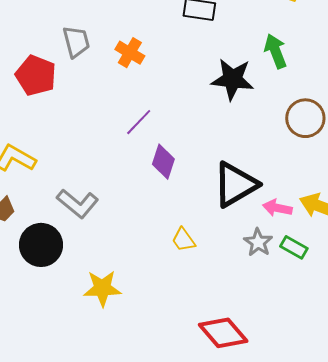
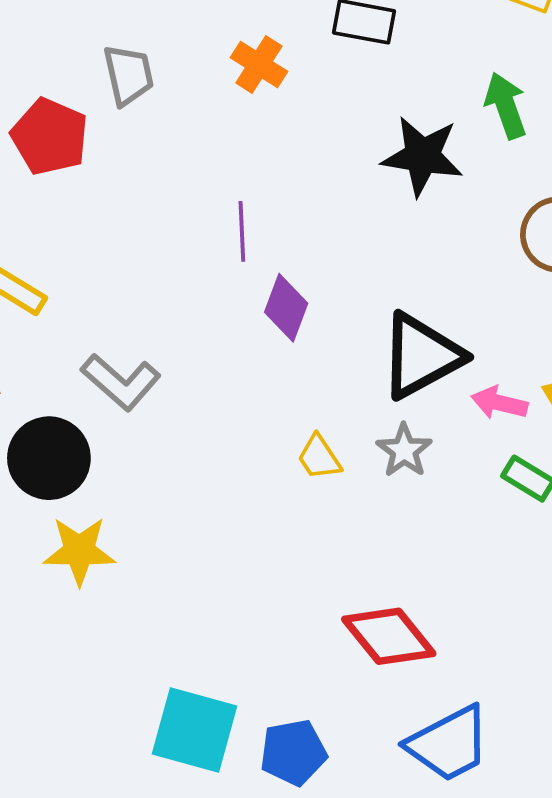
orange cross: (130, 53) -> (259, 64), moved
purple line: (139, 122) -> (242, 231), turned -48
gray star: (258, 242) -> (404, 450), moved
yellow star: (102, 288) -> (79, 551), moved

